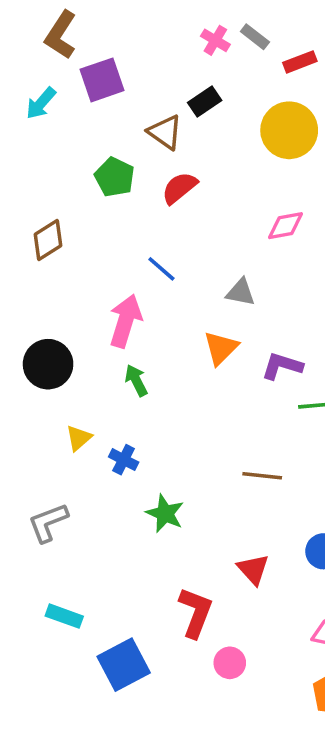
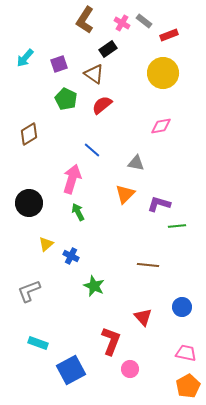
brown L-shape: (61, 35) -> (85, 20), moved
purple square: (102, 80) -> (59, 64), moved, size x0.7
black rectangle: (205, 101) -> (108, 49), moved

